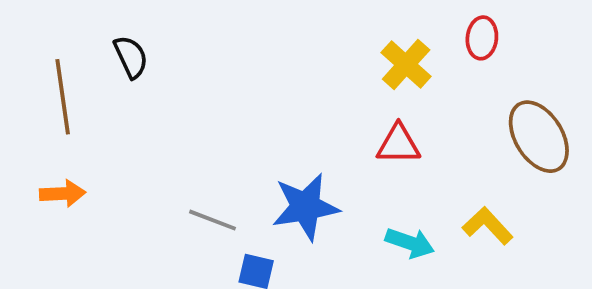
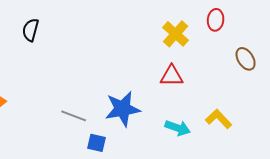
black semicircle: (131, 57) -> (31, 30), turned -140
brown ellipse: (539, 137) -> (246, 59), moved, size x0.6

